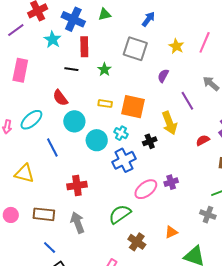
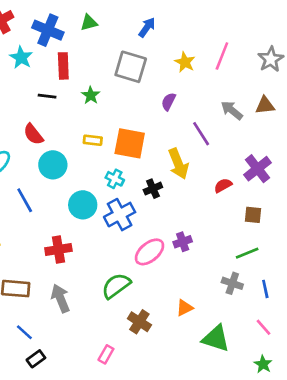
cyan circle: (97, 140) -> (83, 205), moved

